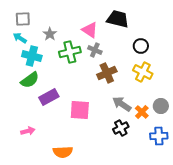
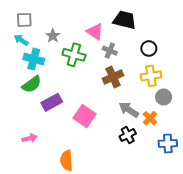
gray cross: (95, 50) -> (110, 51), moved
green cross: (70, 52) -> (74, 55), turned 30
yellow cross: (143, 72) -> (151, 76), turned -36
gray circle: (161, 106) -> (164, 97), moved
pink square: (80, 110) -> (84, 116), turned 30
orange semicircle: (63, 152) -> (67, 160), turned 90

